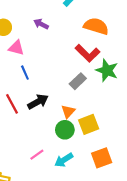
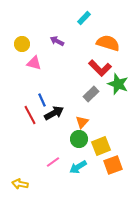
blue line: (25, 73) -> (42, 100), moved
yellow square: (89, 124) -> (101, 146), moved

